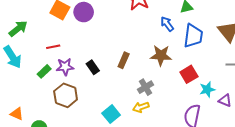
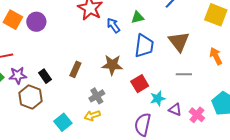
blue arrow: (167, 24) -> (113, 25), moved
brown hexagon: (66, 95) -> (30, 97), moved

